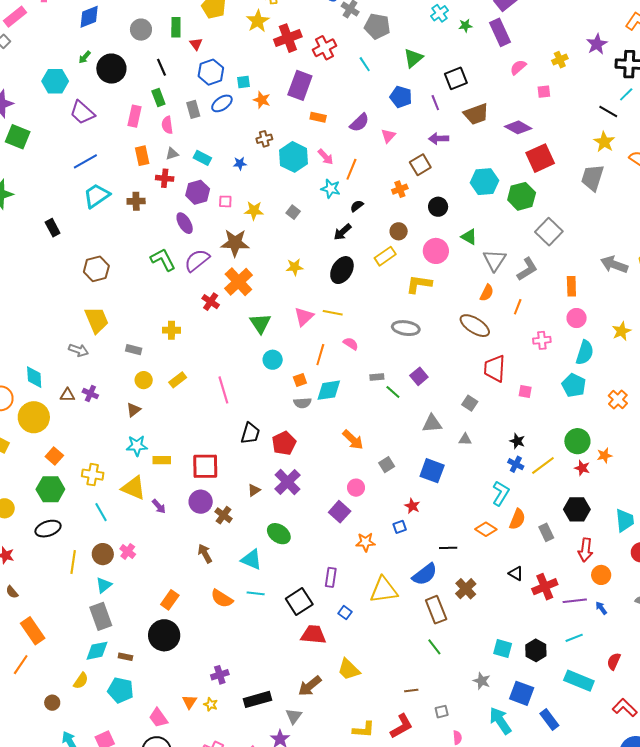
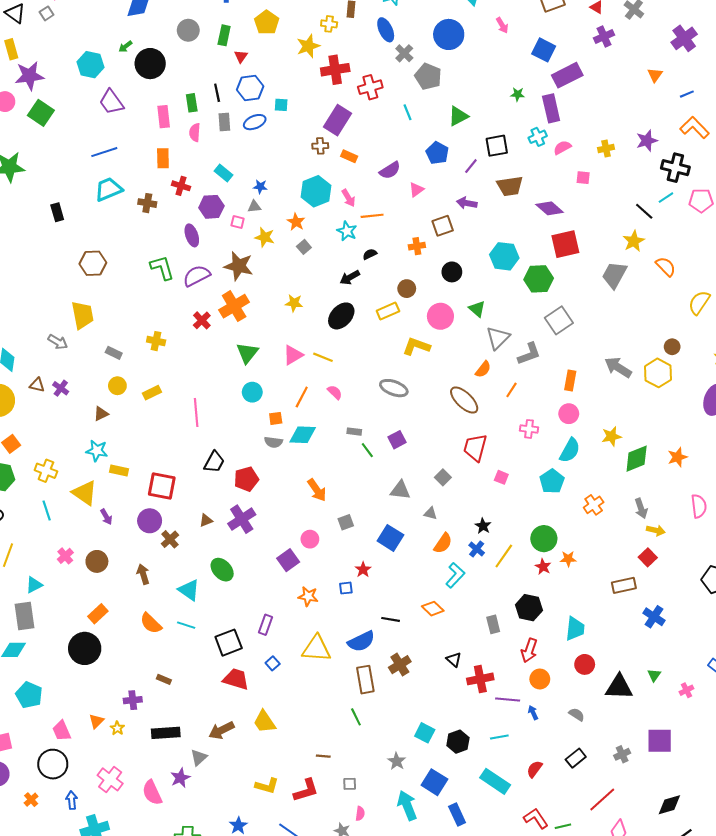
cyan cross: (440, 13) -> (538, 137), moved
black line: (161, 67) -> (217, 93), moved
orange star: (262, 100) -> (296, 222), moved
purple line: (435, 103) -> (471, 166), turned 49
pink rectangle: (135, 116) -> (164, 117), turned -30
brown cross: (264, 139) -> (320, 146), moved
gray triangle: (172, 154) -> (254, 207), moved
orange line: (351, 169) -> (372, 216), turned 50
yellow line: (543, 465) -> (504, 556), turned -30
orange semicircle: (517, 519) -> (443, 543), moved
brown circle: (103, 554) -> (97, 561), moved
brown rectangle: (125, 657) -> (164, 679), moved

